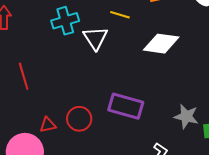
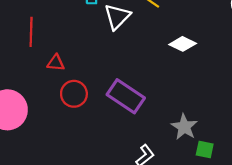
white diamond: (161, 44) -> (183, 44), size x0.7
red triangle: (48, 125) -> (56, 63), moved

